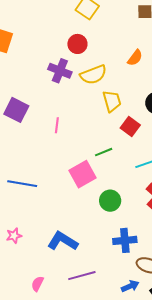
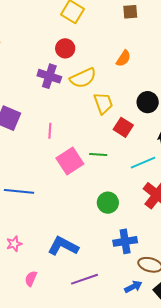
green line: (104, 152) -> (98, 155), turned 30
pink square: (83, 174) -> (70, 161), moved
pink semicircle: (37, 284) -> (31, 279), moved

